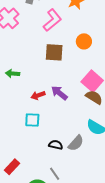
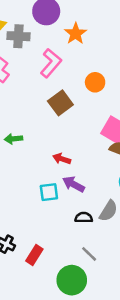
brown square: (54, 52) -> (60, 103), turned -30
purple arrow: (59, 93) -> (74, 184), moved
red arrow: (38, 95) -> (62, 159), moved, turned 48

